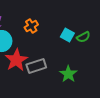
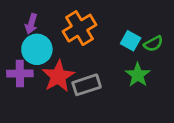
orange cross: (31, 26) -> (80, 28), size x1.6
green star: (68, 74) -> (138, 75), moved

